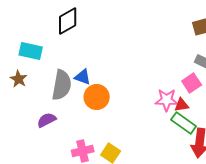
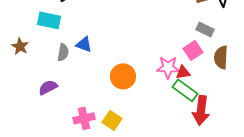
cyan rectangle: (31, 51) -> (49, 20), moved
gray semicircle: (62, 85) -> (63, 52), size x0.6
orange circle: (97, 97) -> (123, 76), moved

